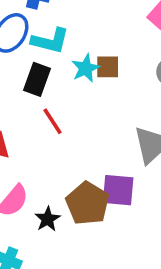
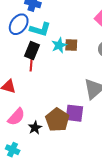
red line: (53, 121) -> (31, 63), moved, turned 35

